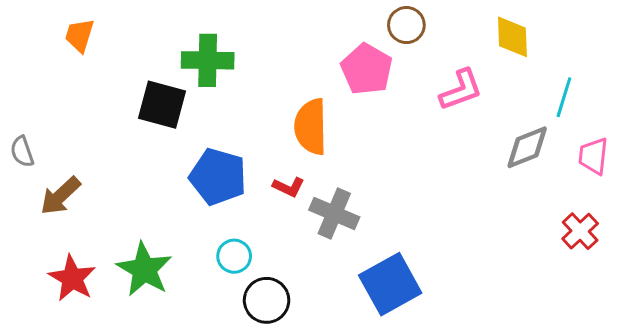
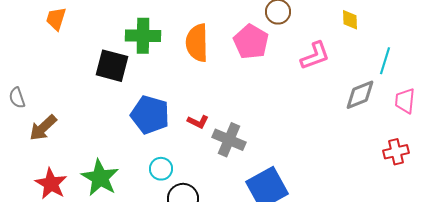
yellow diamond: (512, 37) -> (350, 20), size x0.7
orange semicircle: (311, 127) -> (197, 43), moved
red cross: (580, 231) -> (396, 152), turned 30

